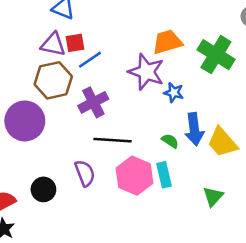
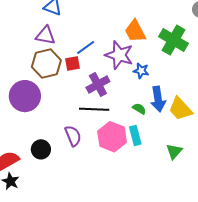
orange trapezoid: (167, 42) -> (135, 31), turned -100
red square: (75, 43) -> (72, 64), moved
blue line: (90, 60) -> (86, 47), moved
purple cross: (93, 102) -> (98, 85), moved

